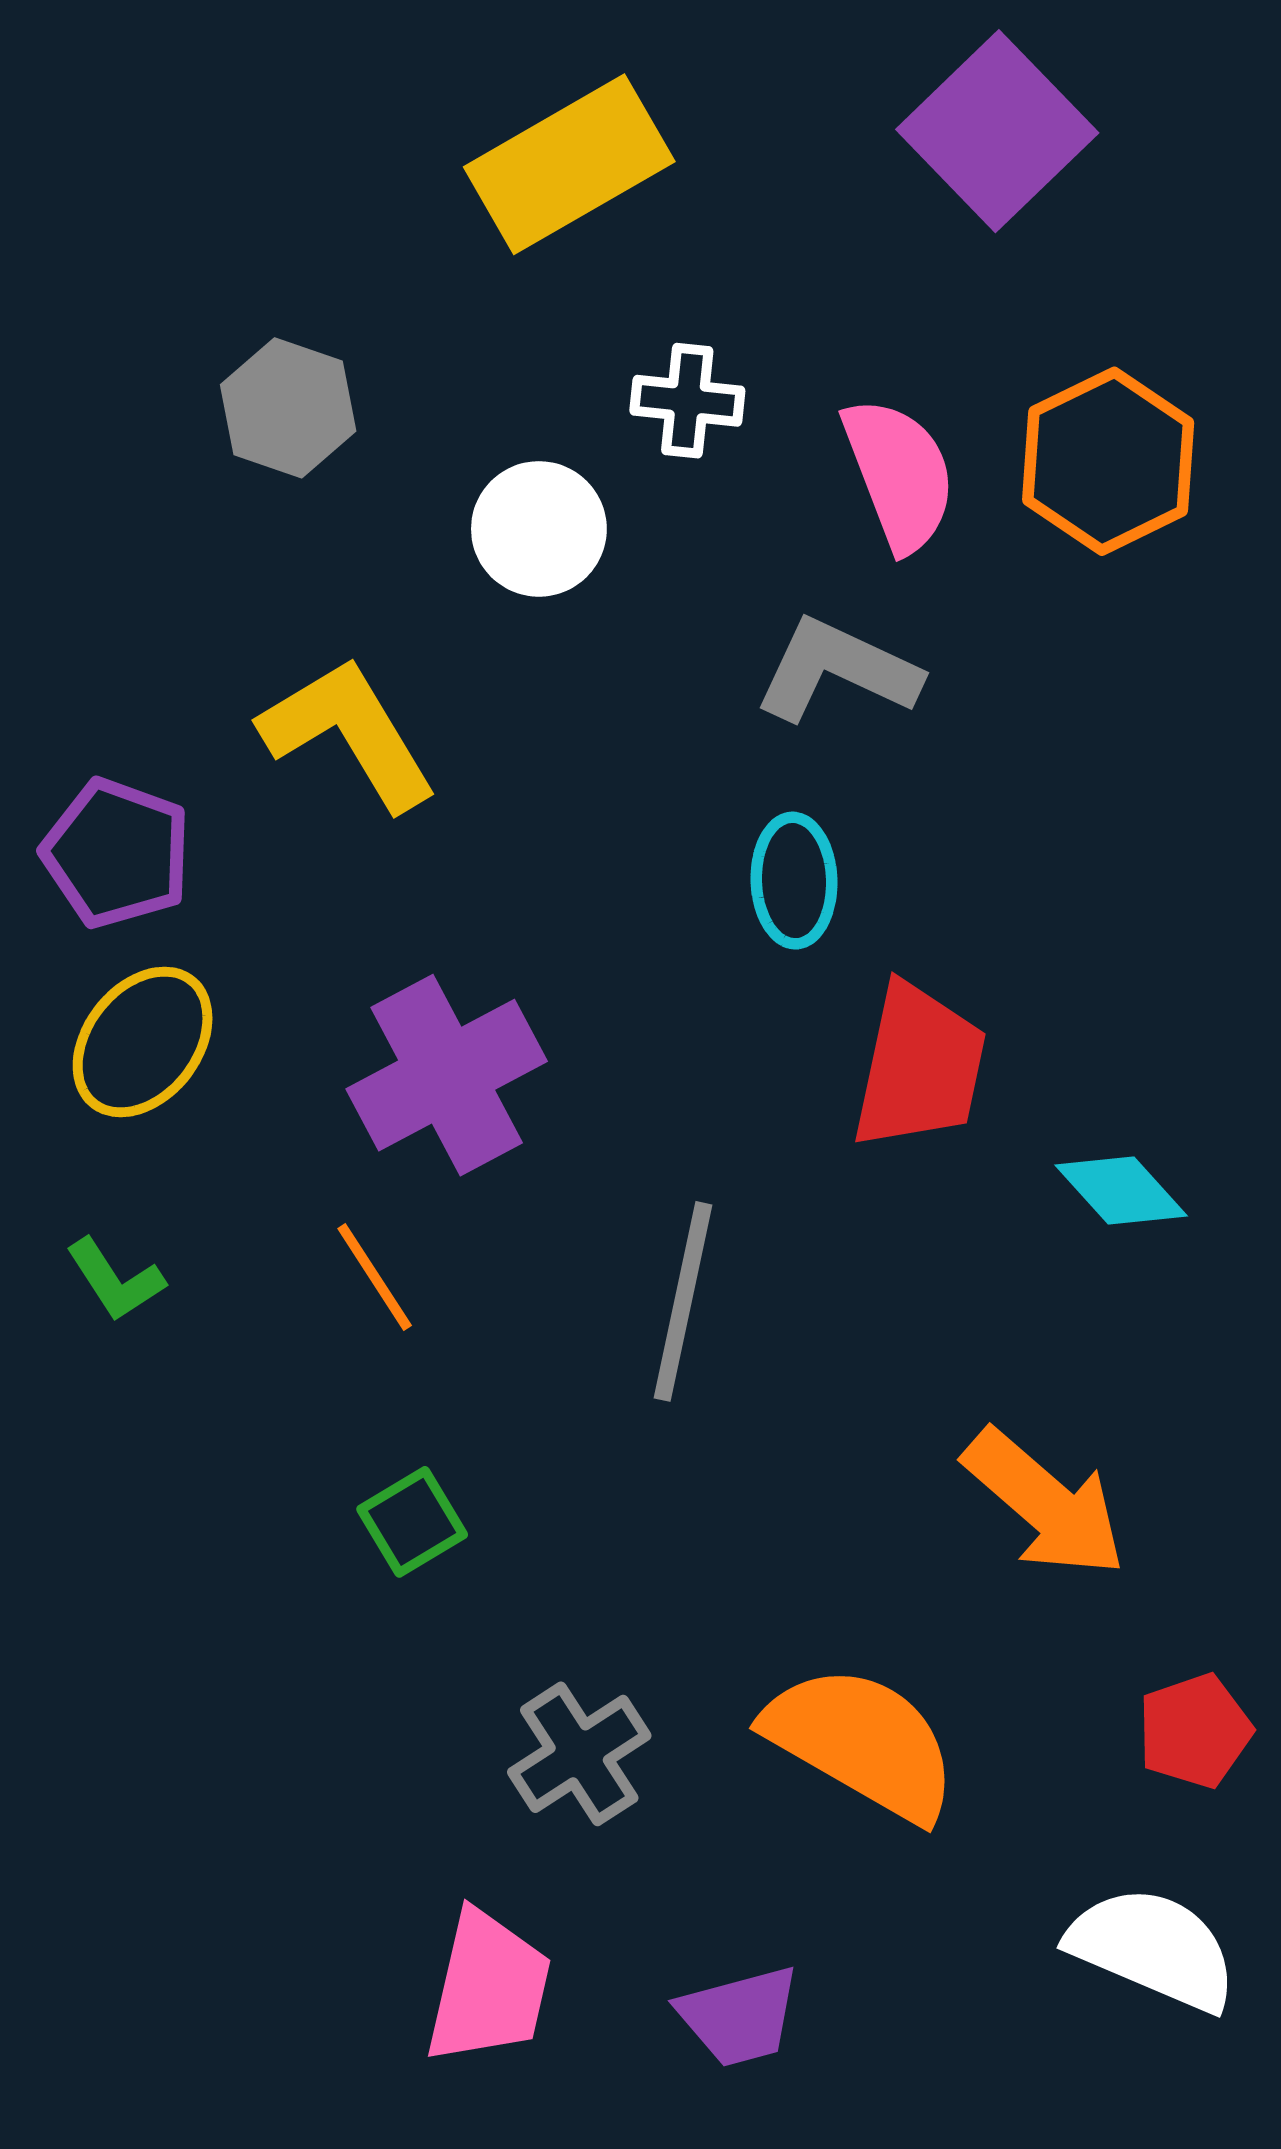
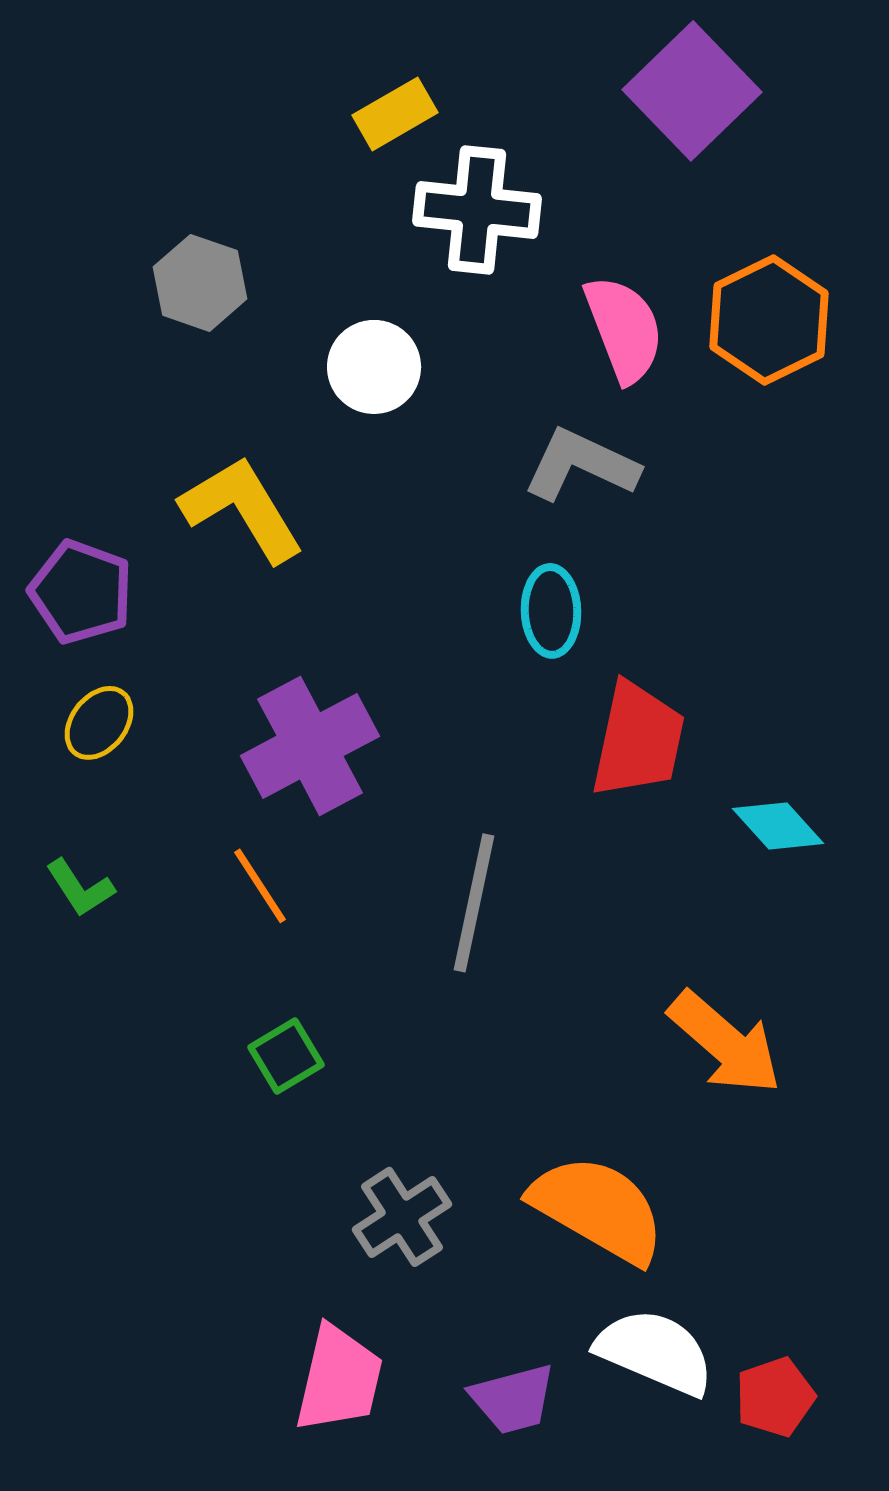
yellow rectangle: (569, 164) -> (395, 114), size x0.6
white cross: (687, 401) -> (477, 210), moved, size x1.6
yellow ellipse: (143, 1042) -> (99, 723), size x0.7
red pentagon: (1195, 1731) -> (775, 1397), moved
white semicircle: (1153, 1949) -> (655, 1352), moved

